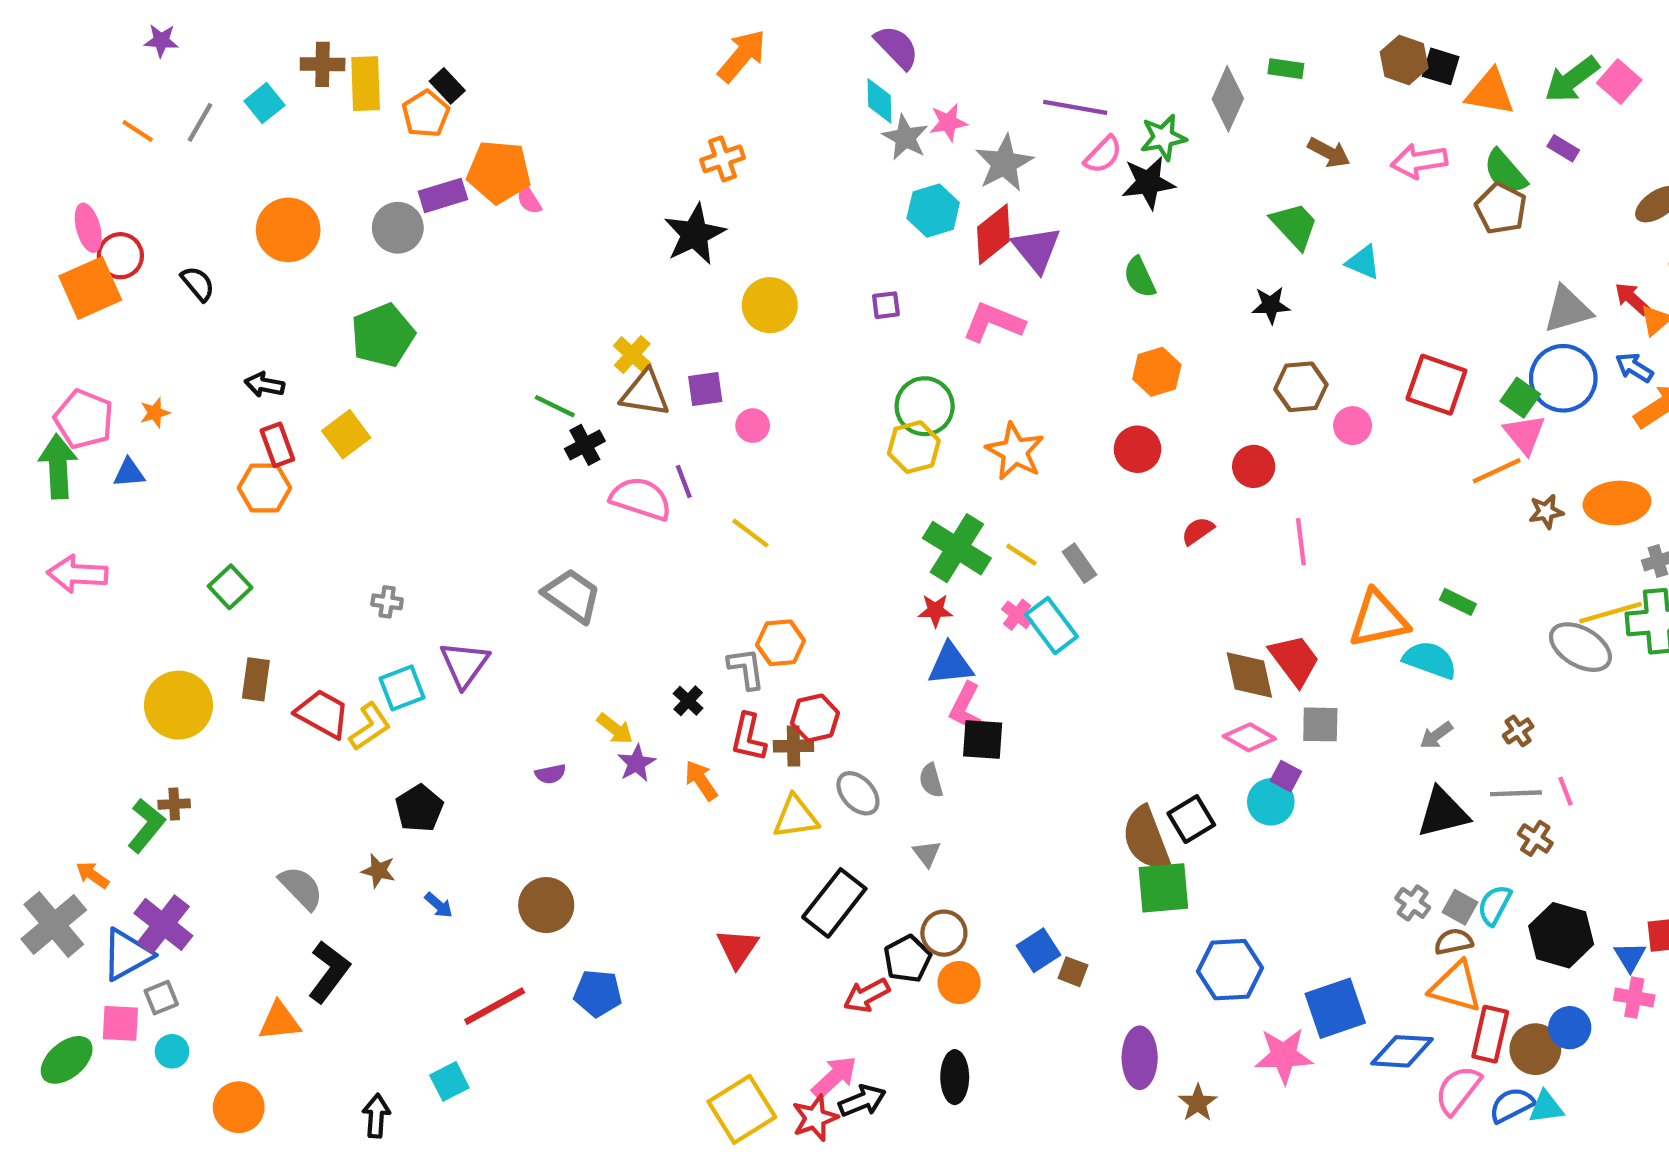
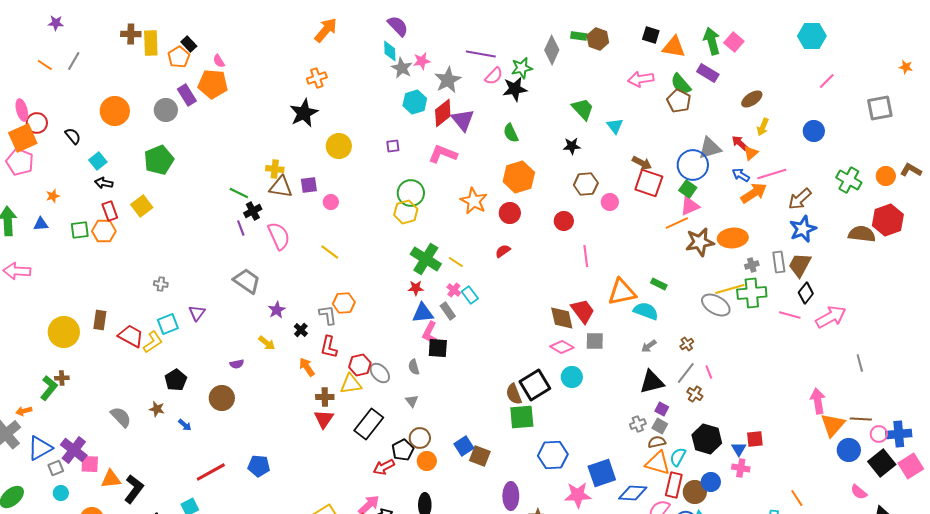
brown hexagon: (1404, 60) -> (598, 39), moved
green arrow: (1572, 79) -> (712, 41), turned 112
cyan square: (264, 103) -> (98, 161), moved
purple rectangle: (1563, 148) -> (708, 73), size x1.5
brown arrow: (1329, 152) -> (642, 163), moved
purple rectangle: (443, 195) -> (187, 95), turned 75
pink semicircle: (529, 200) -> (219, 61), moved
cyan triangle: (1363, 262) -> (615, 126), turned 30
yellow cross: (632, 355) -> (275, 169), turned -36
orange hexagon: (1157, 372) -> (519, 177), size x1.4
blue circle: (1563, 378) -> (693, 165), moved
pink pentagon: (84, 419) -> (20, 162), moved
pink triangle: (1525, 434) -> (690, 206), turned 45
orange star: (1015, 451) -> (474, 201), moved
purple line: (684, 481) -> (241, 228), moved
pink semicircle: (641, 499) -> (279, 236), turned 48
brown star: (1546, 512) -> (700, 242), size x1.8
red semicircle: (1198, 531) -> (503, 251), moved
gray rectangle: (1079, 563) -> (448, 311), moved
green square: (230, 587) -> (80, 230), moved, turned 36
cyan rectangle: (1051, 626) -> (470, 295), size x0.7
purple triangle: (464, 664) -> (197, 313), size x0.7
red hexagon: (815, 718) -> (360, 365), moved
brown cross: (793, 746) -> (325, 397), moved
purple star: (636, 763) -> (277, 310), moved
purple square: (1286, 776) -> (662, 409), moved
gray line: (1516, 793) -> (686, 373), turned -50
black square: (1191, 819) -> (535, 385), size x1.4
brown semicircle: (1146, 838) -> (514, 394), size x0.7
orange arrow: (92, 875) -> (24, 411), turned -49
gray cross: (1413, 903) -> (638, 424), turned 35
brown circle: (546, 905) -> (222, 398), moved
cyan semicircle: (1494, 905) -> (678, 457), moved
purple cross: (163, 924) -> (74, 450), moved
red triangle: (738, 948) -> (324, 419), moved
black L-shape: (329, 972) -> (134, 489), moved
brown square: (1073, 972) -> (480, 456), size x1.5
pink square: (120, 1023) -> (90, 464), moved

